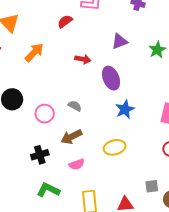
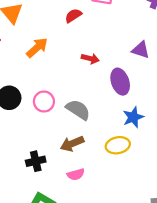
purple triangle: (120, 41) -> (141, 50), moved, turned 36
gray semicircle: (75, 106) -> (78, 110), size x1.6
pink circle: (45, 114) -> (44, 101), moved
yellow ellipse: (115, 147) -> (118, 145), moved

